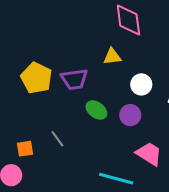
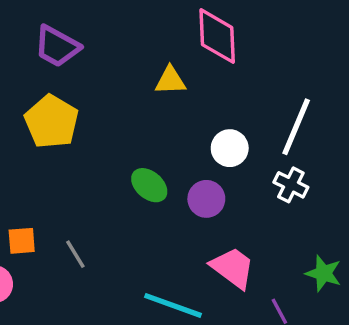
yellow triangle: (112, 56) -> (170, 81), moved
purple trapezoid: (74, 79) -> (57, 46), moved, turned 32
gray line: (57, 139) -> (75, 254), moved

